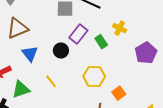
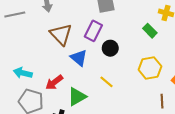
brown triangle: (18, 28) -> (61, 34), turned -40
purple rectangle: (78, 34) -> (93, 31), moved

